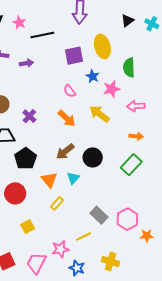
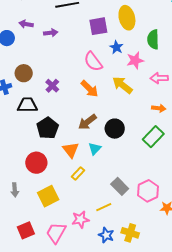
pink semicircle: (70, 91) -> (93, 62), size x1.5
yellow square: (28, 227) -> (48, 196), size x1.5
blue star: (77, 268) -> (106, 235), moved

